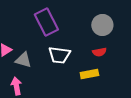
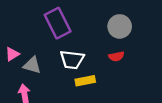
yellow rectangle: (89, 74) -> (85, 81), moved

